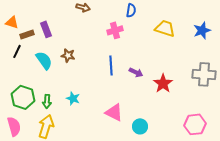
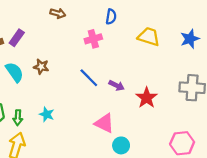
purple rectangle: (46, 29) -> (17, 38), turned 56
blue line: (111, 65) -> (89, 78), turned -42
pink triangle: (114, 112) -> (104, 123), moved

